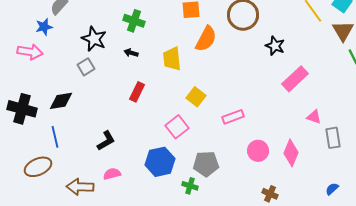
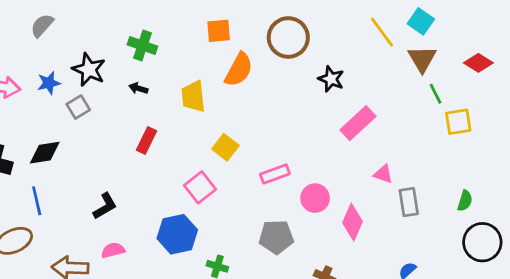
blue star: (44, 27) -> (49, 83), moved
pink circle: (258, 151) -> (315, 198), moved
gray pentagon: (206, 164) -> (276, 237), moved

